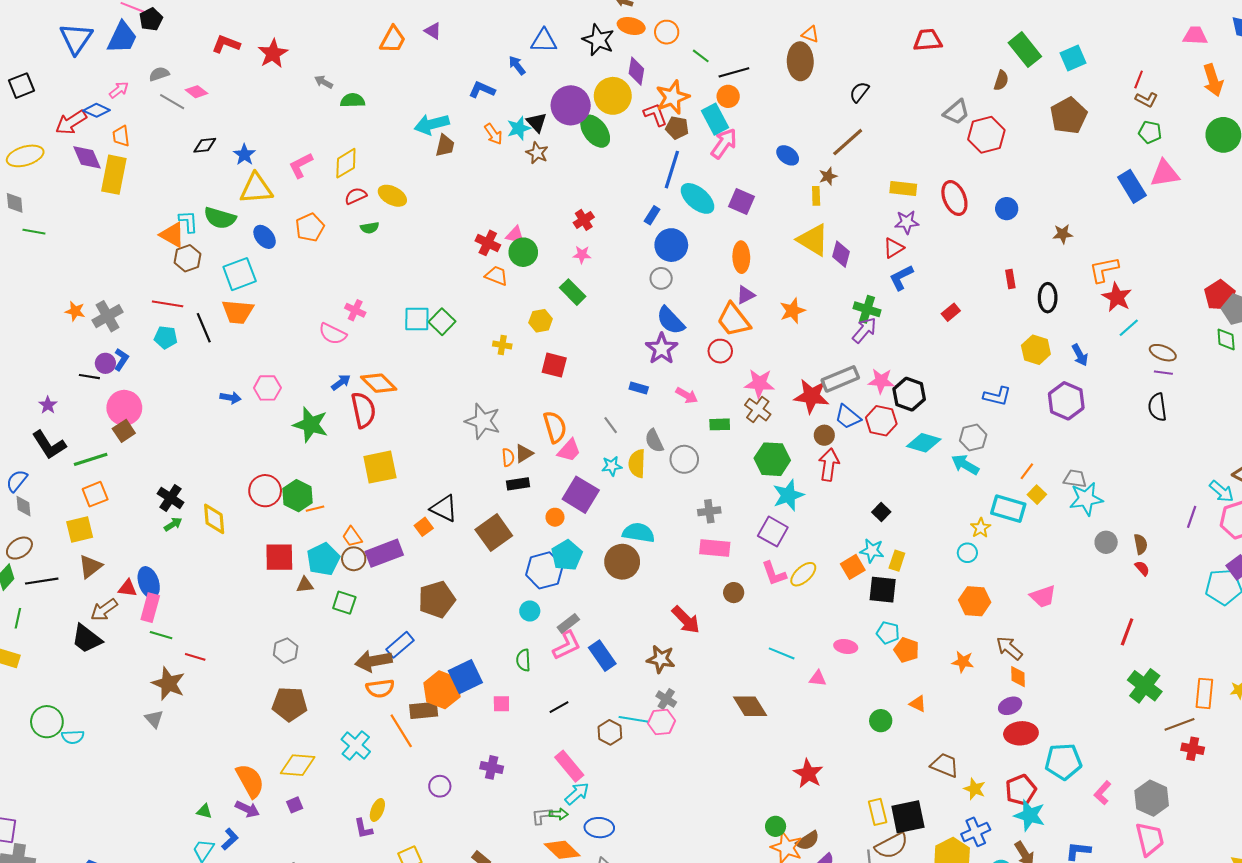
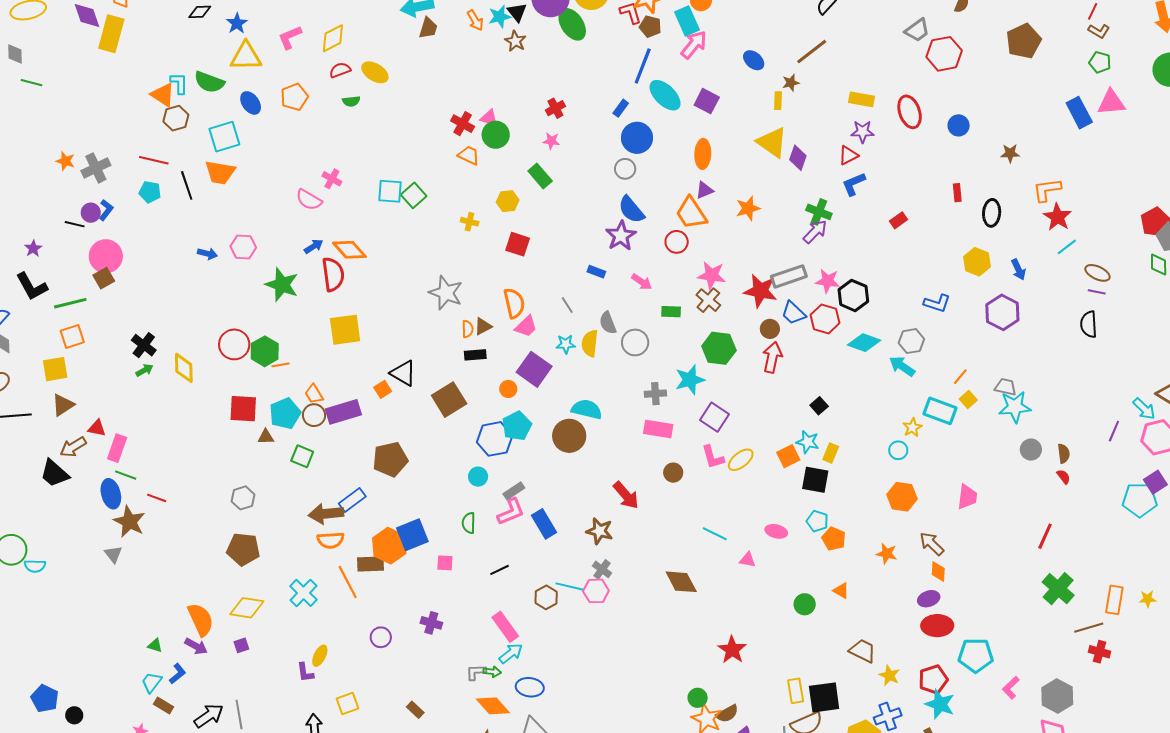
cyan star: (788, 495) -> (690, 380), moved
blue ellipse: (149, 582) -> (111, 494), moved
pink trapezoid: (1043, 596) -> (967, 497), turned -68

